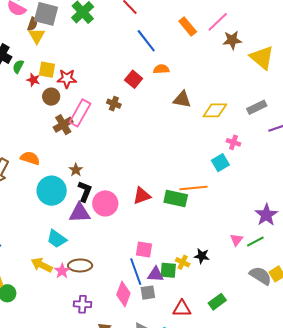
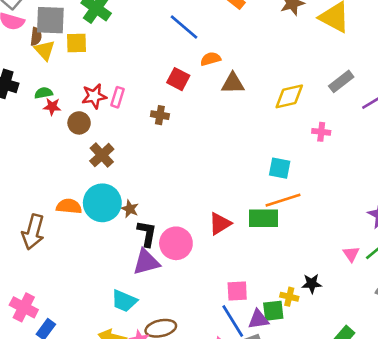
green semicircle: (18, 66) -> (44, 93), moved, turned 64
yellow square: (47, 70) -> (76, 43), moved
brown triangle: (182, 99) -> (233, 83), moved
pink rectangle: (80, 113) -> (117, 97), moved, size x0.6
cyan square: (220, 163) -> (280, 168), moved, turned -36
cyan circle: (52, 191) -> (102, 203), moved

